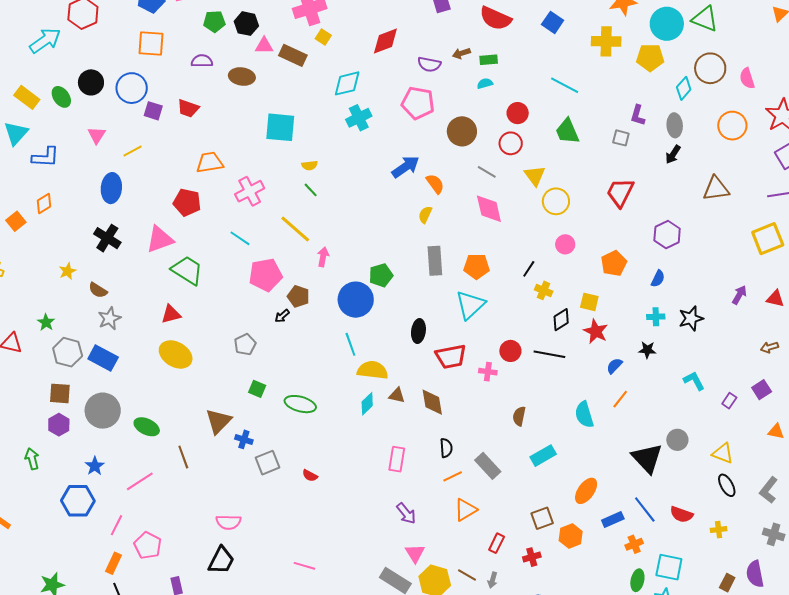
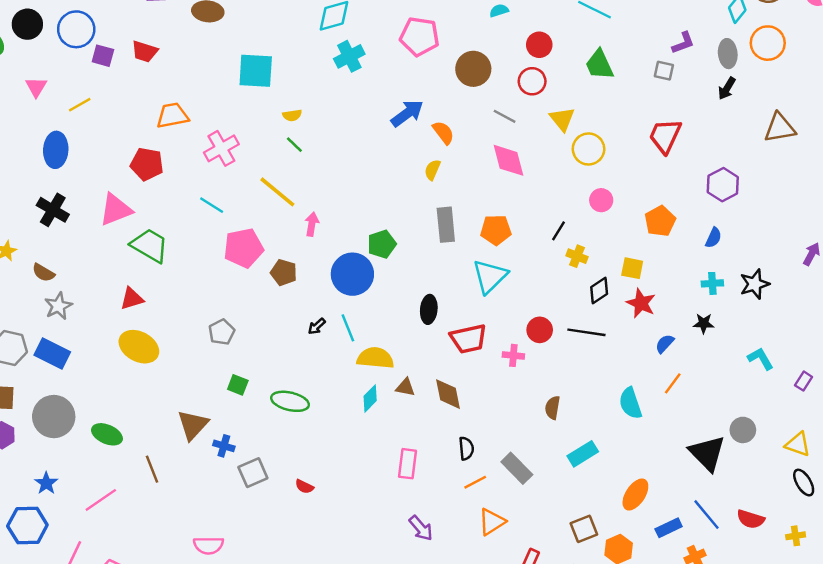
purple L-shape: (638, 115) -> (683, 43), turned -125
orange circle: (732, 126) -> (768, 43), moved
black arrow: (282, 316) -> (317, 326), moved

